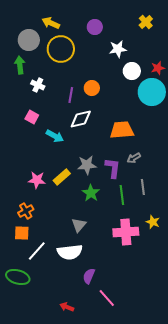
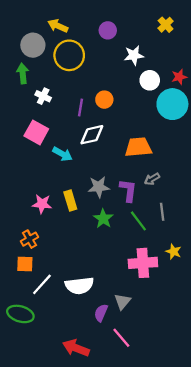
pink square: (32, 117) -> (36, 132), size x1.5
yellow rectangle: (62, 177) -> (70, 201), turned -66
green line: (122, 195) -> (138, 221), turned -30
gray triangle: (79, 225) -> (122, 301), moved
red arrow: (67, 307) -> (76, 348), size x1.6

